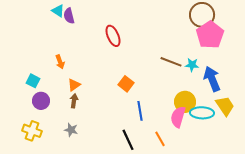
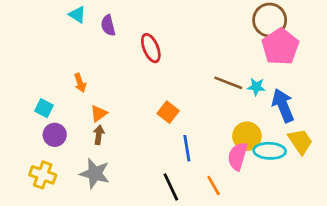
purple semicircle: (69, 16) -> (108, 25), moved
gray star: (71, 130) -> (95, 174), size x1.6

